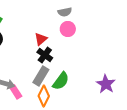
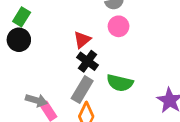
green semicircle: (61, 81) -> (120, 83), moved, turned 66

